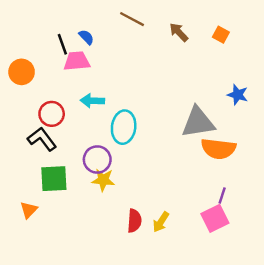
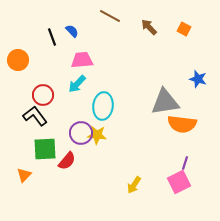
pink trapezoid: (77, 61) -> (82, 60), moved
cyan arrow: (92, 101) -> (77, 84), turned -48
yellow star: (103, 180) -> (97, 135), moved
red semicircle: (134, 221) -> (67, 161), moved, turned 36

